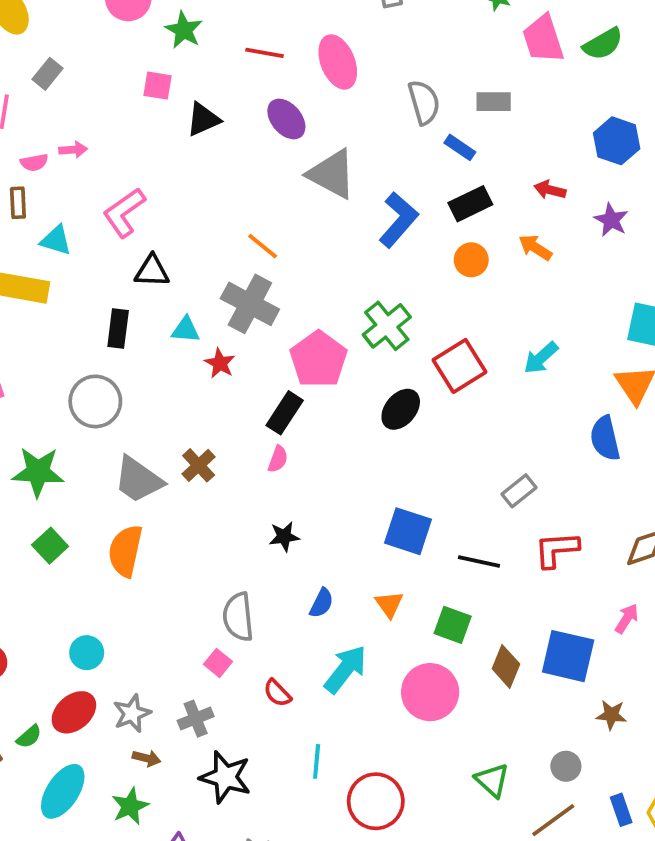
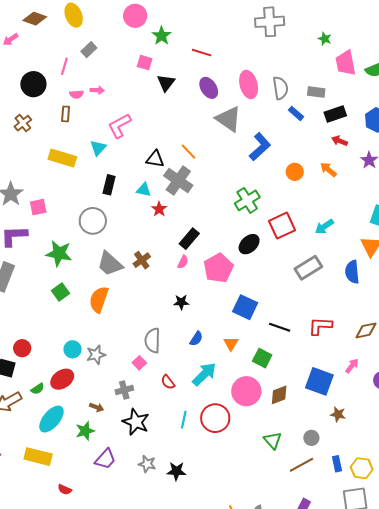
pink ellipse: (338, 62) -> (249, 84), moved
black triangle: (203, 119) -> (166, 83), turned -36
black rectangle: (470, 204) -> (335, 114), moved
cyan triangle: (56, 240) -> (98, 148), moved, turned 48
black triangle: (152, 271) -> (155, 159), moved
pink pentagon: (319, 359) -> (218, 268), moved
gray rectangle: (519, 491) -> (308, 268), moved, size x1.5
brown diamond: (506, 666) -> (279, 395), moved, turned 40
gray star: (132, 713) -> (96, 355), moved
red circle: (376, 801) -> (215, 418), moved

